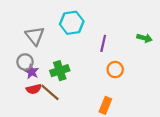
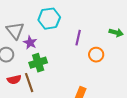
orange circle: (115, 70) -> (96, 55), moved
purple star: (32, 72) -> (30, 43), moved
brown line: (50, 92) -> (29, 83), turned 30

